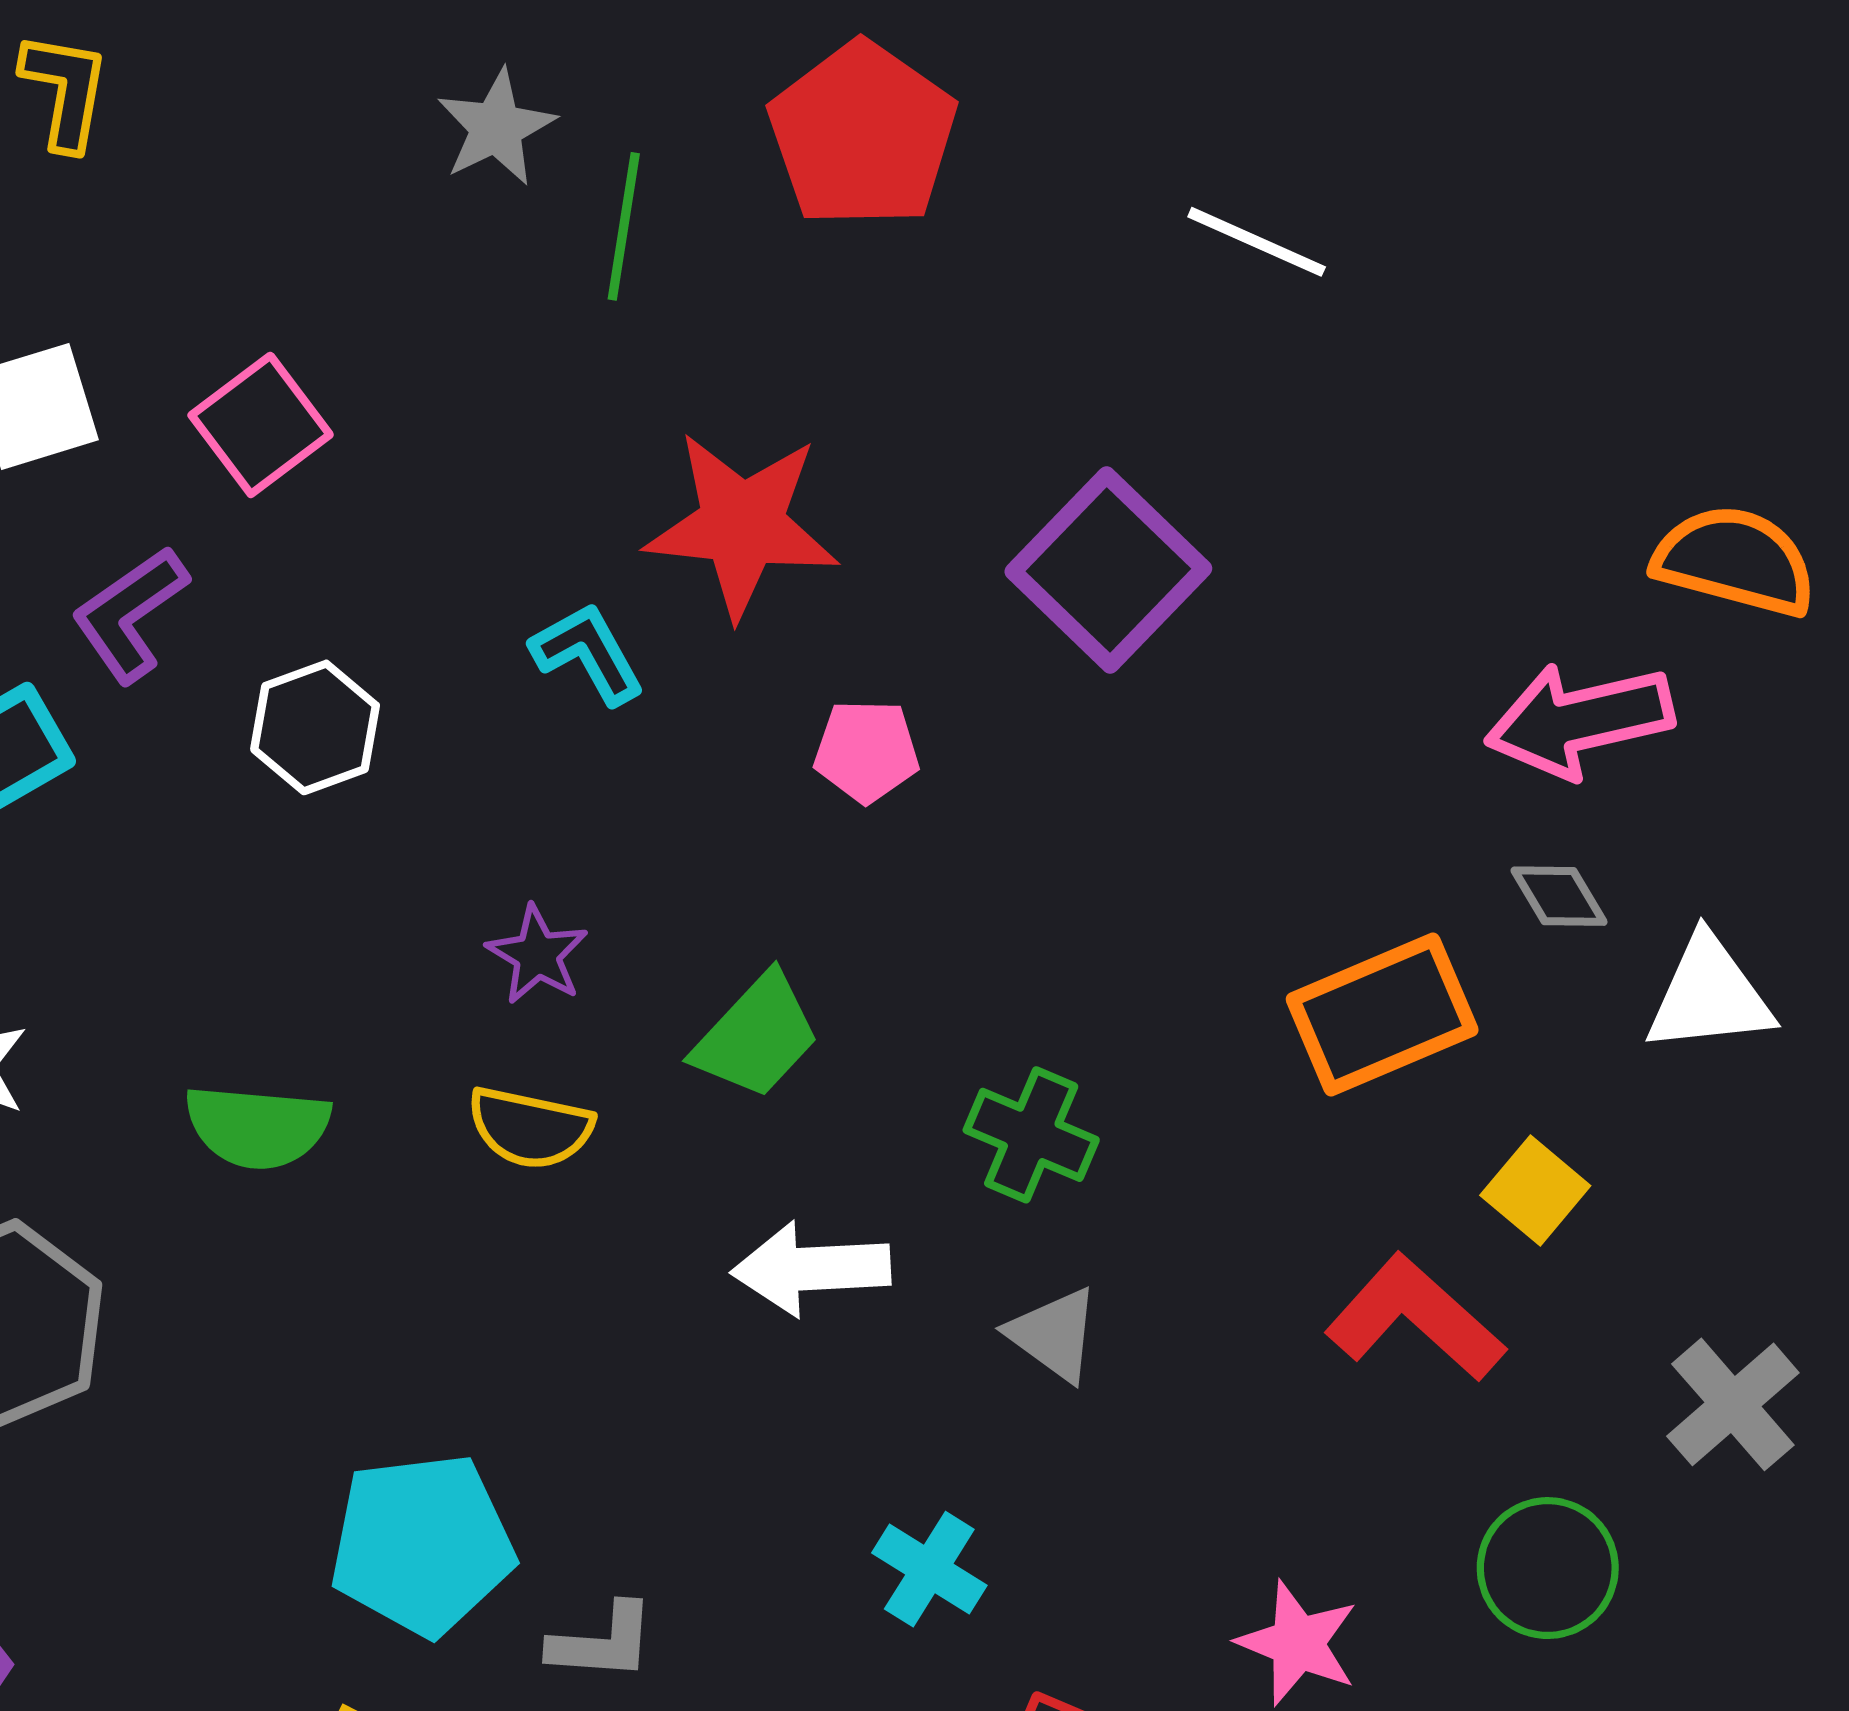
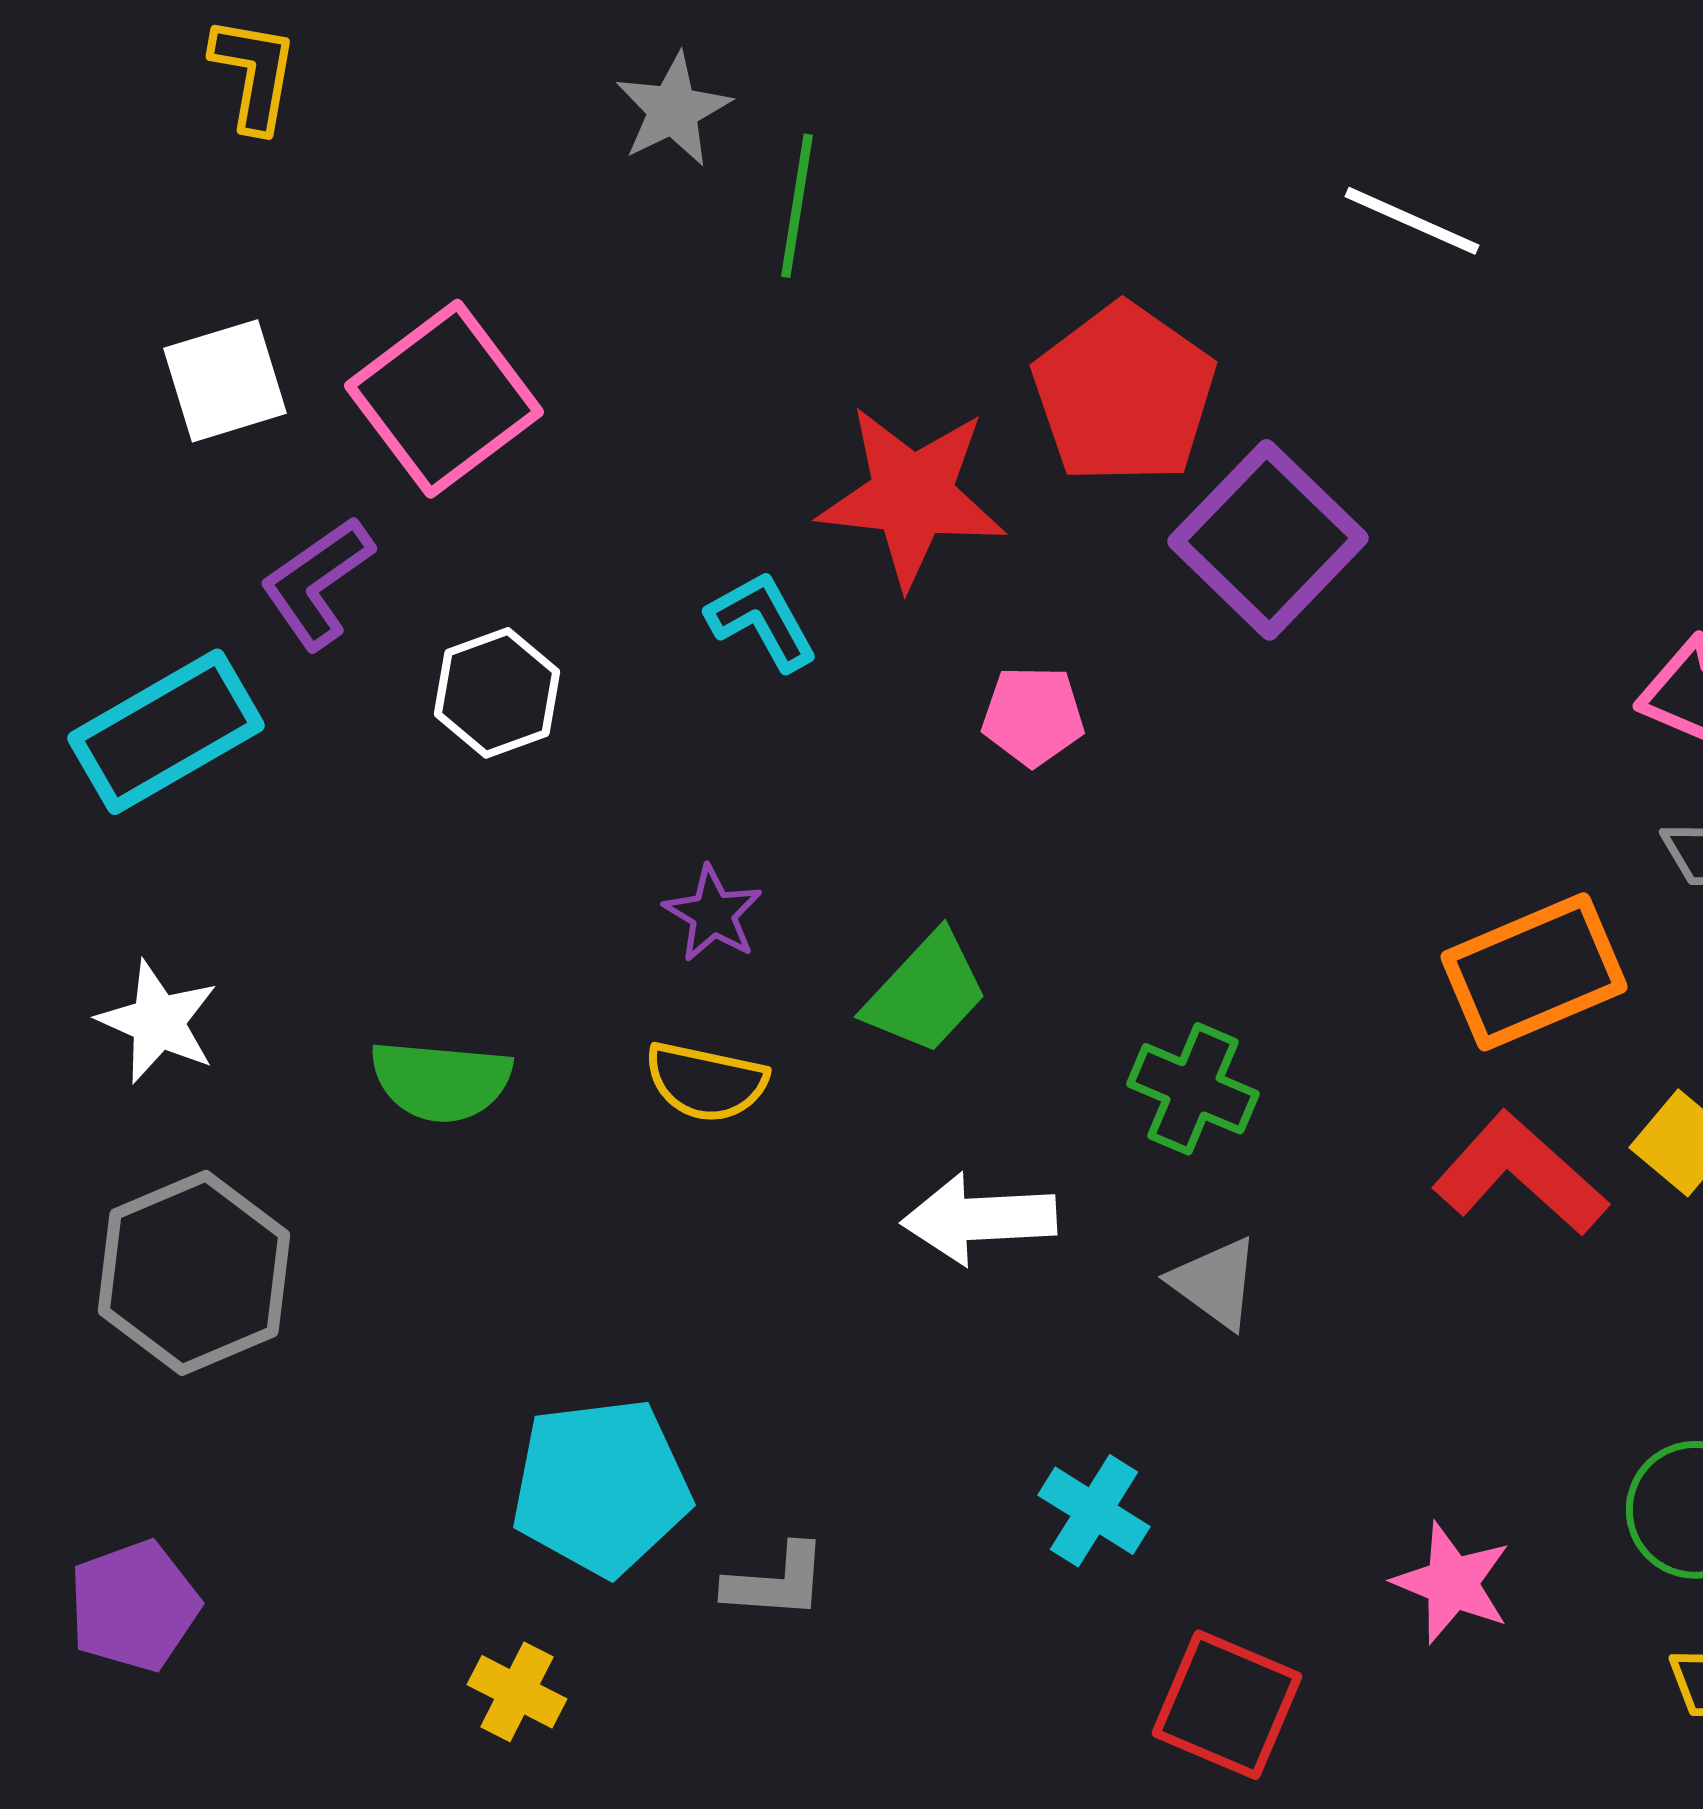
red pentagon: (862, 135) -> (1124, 394), moved
pink square: (261, 425) -> (444, 399), size x1.4
red L-shape: (1415, 1318) -> (1520, 1174), moved

